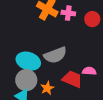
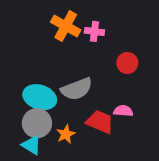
red circle: (92, 19) -> (127, 63), moved

